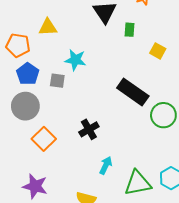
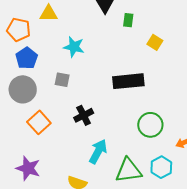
gray square: (57, 81) -> (62, 80), moved
black rectangle: (133, 92) -> (128, 81), turned -44
green circle: (163, 115) -> (150, 125), moved
cyan arrow: (106, 165) -> (98, 151), size x1.4

